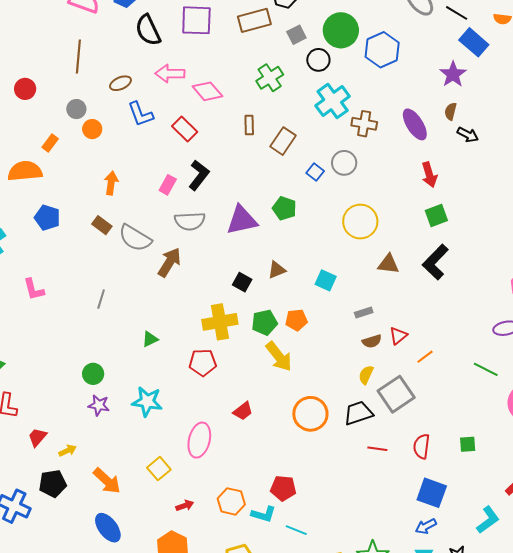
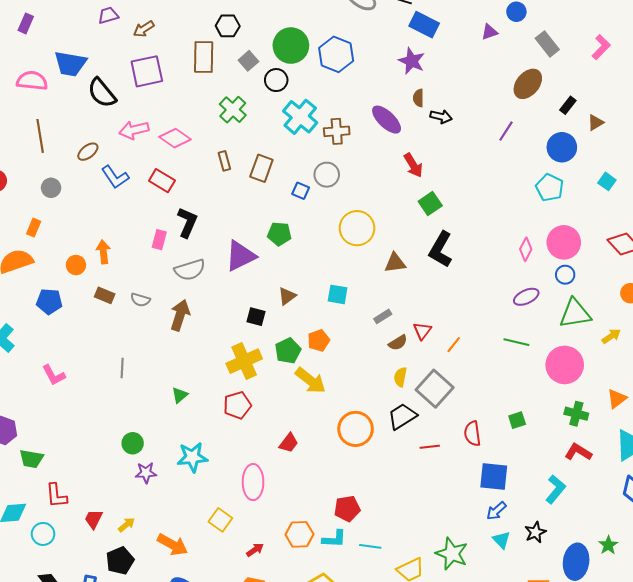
brown rectangle: (254, 20) -> (204, 57), turned -60
orange circle: (92, 129) -> (76, 265), moved
gray semicircle: (135, 238) -> (140, 300), size x0.6

